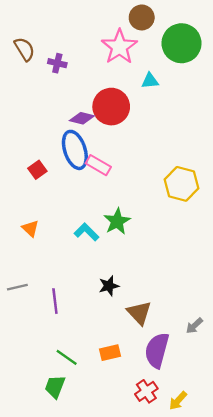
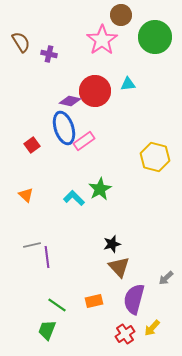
cyan triangle: (150, 81) -> (128, 84), moved
pink rectangle: (98, 165) -> (84, 141), turned -65
black star: (109, 286) -> (112, 244), moved
gray line: (17, 287) -> (32, 245), moved
yellow arrow: (178, 401) -> (152, 328), moved

